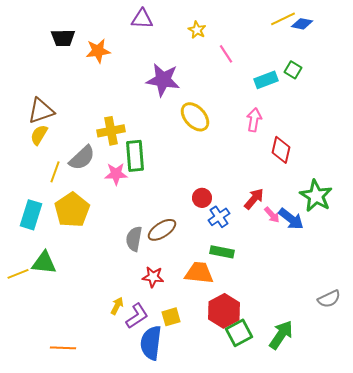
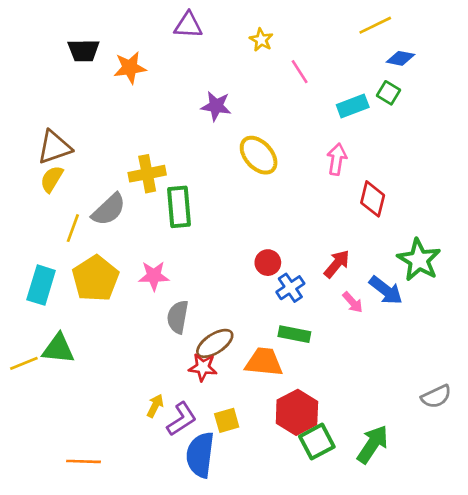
blue diamond: (302, 24) -> (400, 58), moved
purple star: (163, 80) -> (216, 106), size x0.7
pink star: (116, 174) -> (154, 276), moved
pink arrow: (272, 215) -> (353, 302), moved
brown ellipse: (162, 230) -> (215, 343), moved

